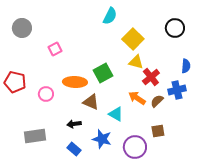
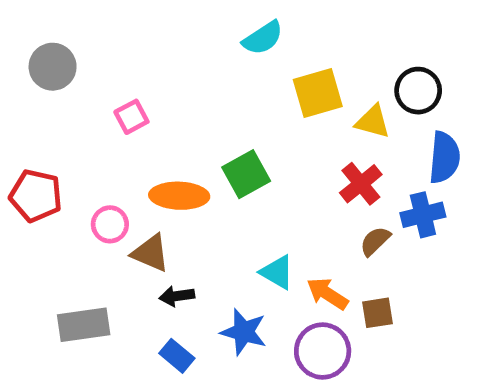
cyan semicircle: (110, 16) -> (263, 38), turned 30
black circle: (175, 28) -> (418, 91), moved
yellow square: (133, 39) -> (318, 93), turned 30
yellow triangle: (136, 62) -> (373, 122), moved
blue semicircle: (186, 66) -> (444, 157), size x1.5
orange arrow: (137, 98) -> (327, 294), moved
brown triangle: (91, 102) -> (151, 253), moved

